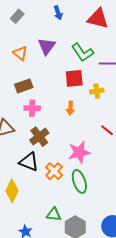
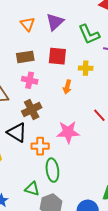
red square: (74, 78) -> (57, 56), moved
yellow cross: (97, 91) -> (86, 68), moved
orange cross: (54, 171) -> (40, 146), turned 36
green ellipse: (79, 181) -> (52, 170), moved

